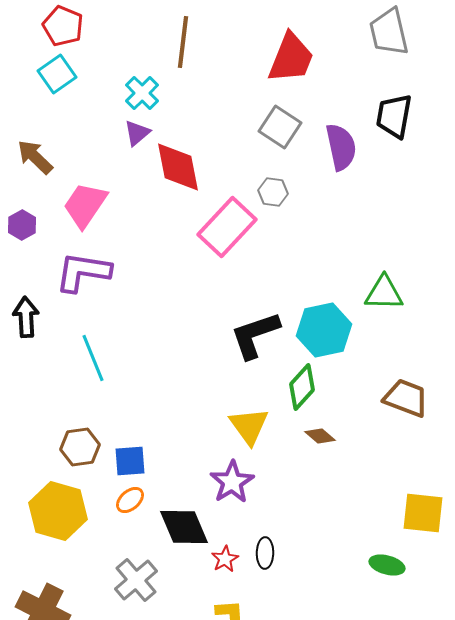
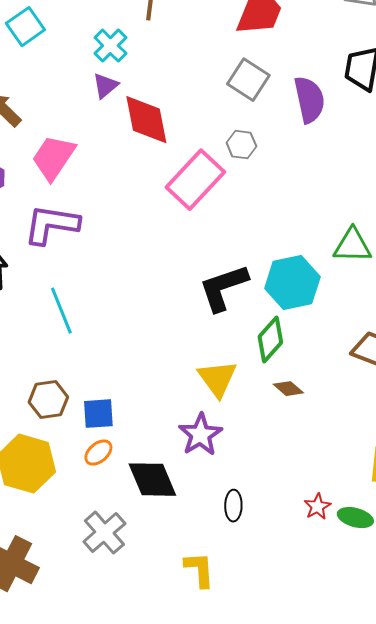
red star: (225, 559) -> (317, 507), moved

